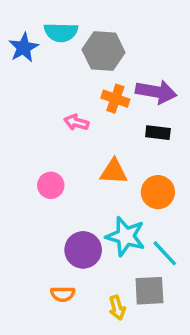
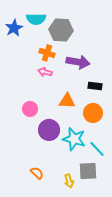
purple arrow: (156, 92) -> (78, 62), moved
orange cross: (115, 99) -> (47, 53), moved
black rectangle: (158, 133) -> (95, 86), moved
purple circle: (83, 250) -> (49, 130), moved
orange semicircle: (63, 294) -> (37, 173), turned -136

